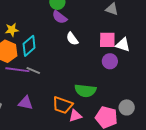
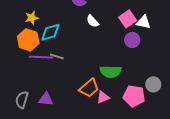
pink square: (107, 40) -> (128, 19), turned -30
cyan diamond: (29, 46) -> (50, 32), turned 30
purple triangle: (26, 103) -> (46, 99), moved
orange trapezoid: (63, 105) -> (89, 88), turned -55

